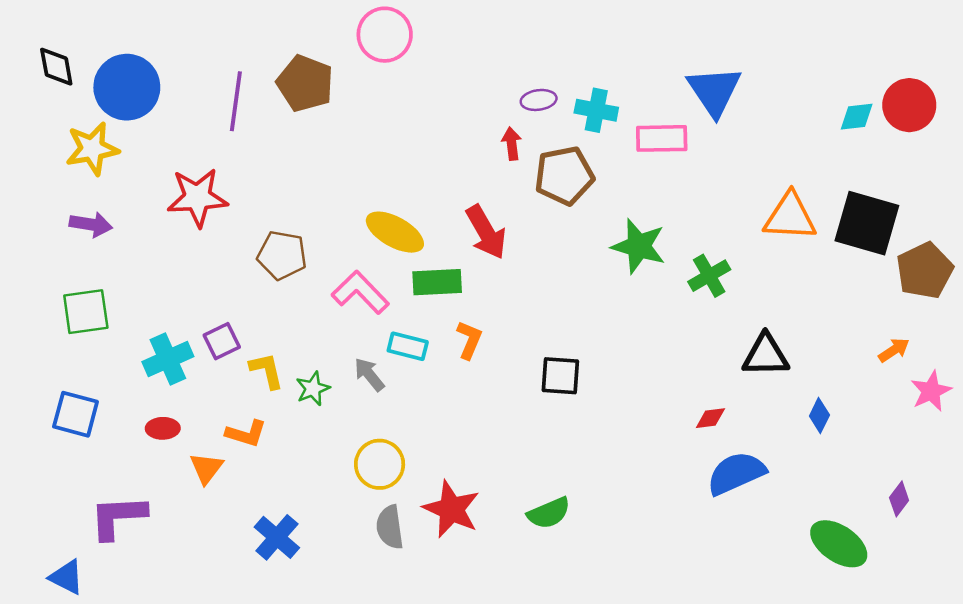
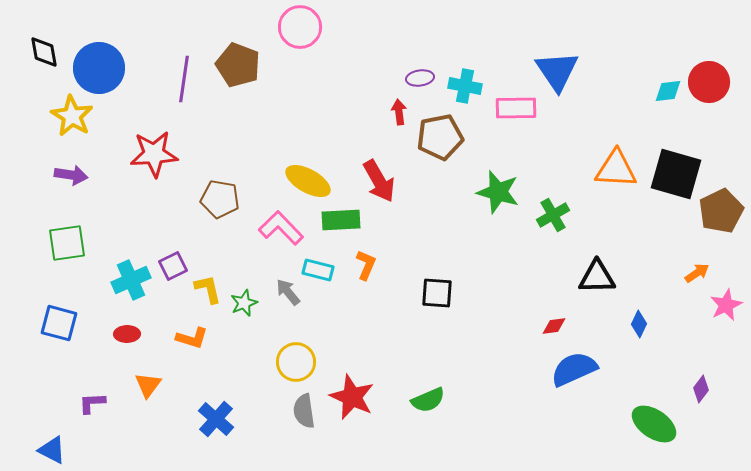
yellow star: (92, 149) -> (72, 116), turned -30
orange triangle: (206, 468) -> (148, 385), moved
purple L-shape: (118, 517) -> (92, 403), size x0.6

